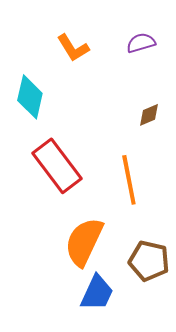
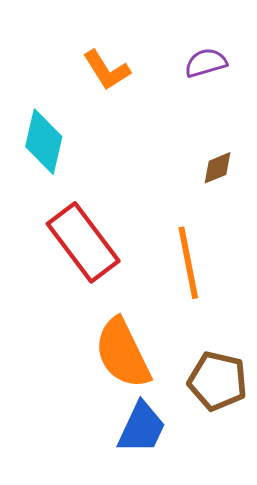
orange semicircle: (84, 242) -> (123, 353), turned -51

